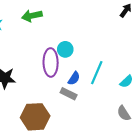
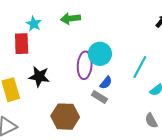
cyan circle: (65, 49) -> (100, 54), size x1.5
cyan line: (97, 73) -> (140, 67), moved

